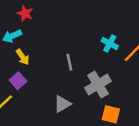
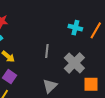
gray line: (69, 62) -> (47, 51), turned 32

